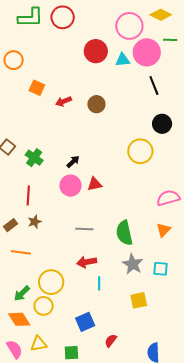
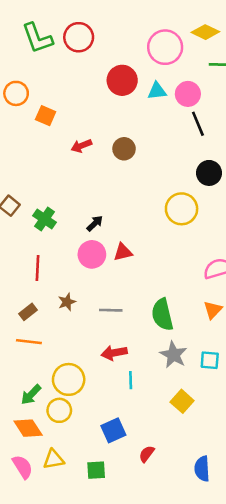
green L-shape: (31, 18) -> (37, 38), turned 72
pink circle: (147, 52) -> (188, 94), moved, size x0.7
orange square: (37, 88) -> (46, 116), moved
brown star: (35, 222) -> (67, 302), moved
brown rectangle: (11, 225) -> (28, 312), moved
yellow square: (139, 300) -> (182, 401), turned -36

